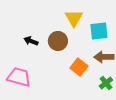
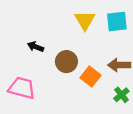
cyan square: (99, 31) -> (117, 21), moved
brown circle: (58, 41) -> (66, 62), moved

